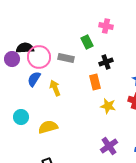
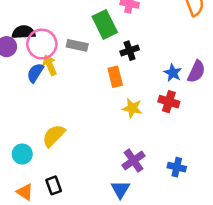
green rectangle: (87, 42) -> (105, 24), size x1.5
yellow arrow: (55, 88) -> (50, 65), moved
cyan circle: (21, 117) -> (22, 154), moved
yellow semicircle: (48, 127) -> (54, 136), turned -30

